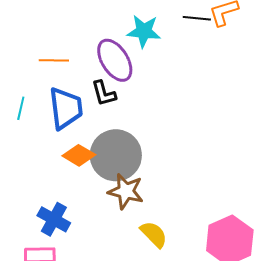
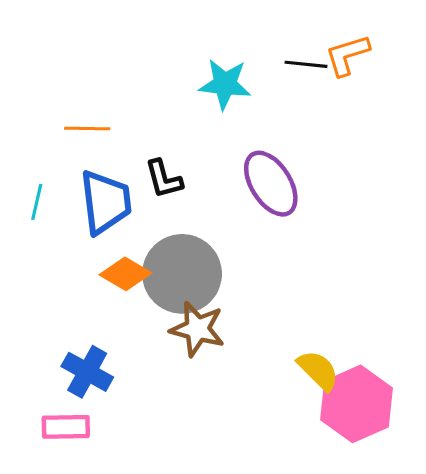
purple ellipse: (115, 60) -> (271, 184), moved
yellow semicircle: (154, 234) -> (318, 370), moved

